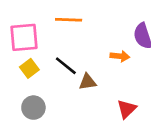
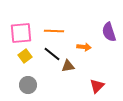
orange line: (69, 20) -> (54, 31), moved
orange arrow: (120, 56) -> (84, 47), moved

